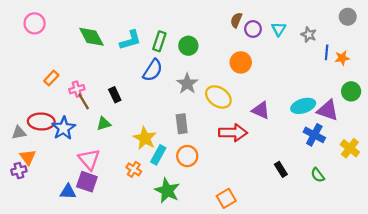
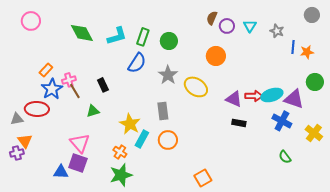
blue star: (64, 128) -> (52, 89), moved
red arrow: (233, 133) -> (254, 96), moved, size x0.7
black rectangle: (281, 169) -> (239, 123), moved, turned -48
green star: (167, 191) -> (121, 175), moved, turned 30

